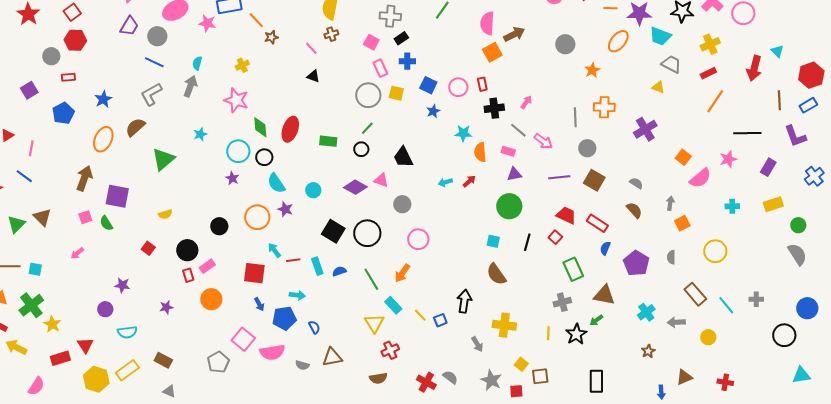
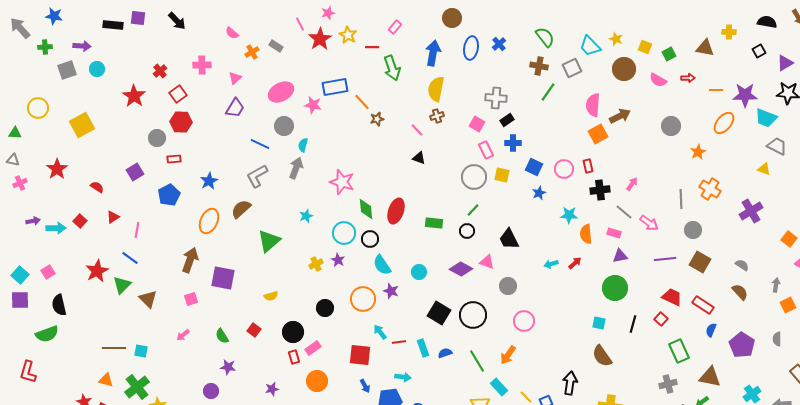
gray circle: (157, 36) -> (284, 126), moved
yellow cross: (242, 65) -> (316, 264), moved
orange cross: (604, 107) -> (710, 189), turned 30
green semicircle: (106, 223) -> (222, 336), moved
green triangle: (16, 224) -> (122, 285), moved

